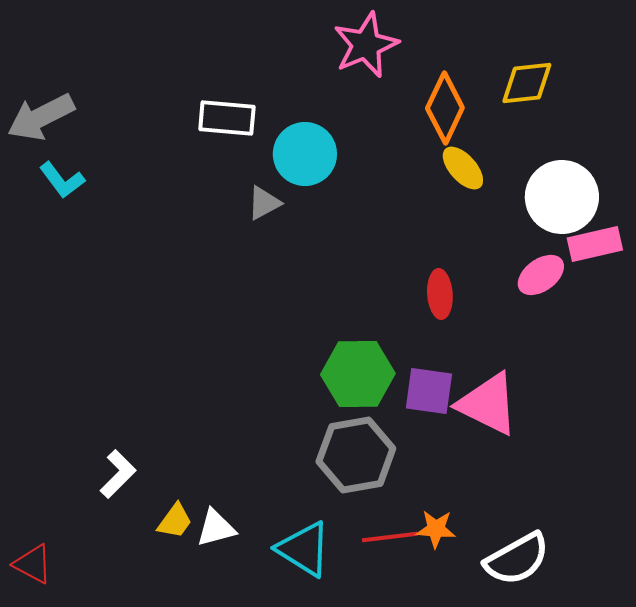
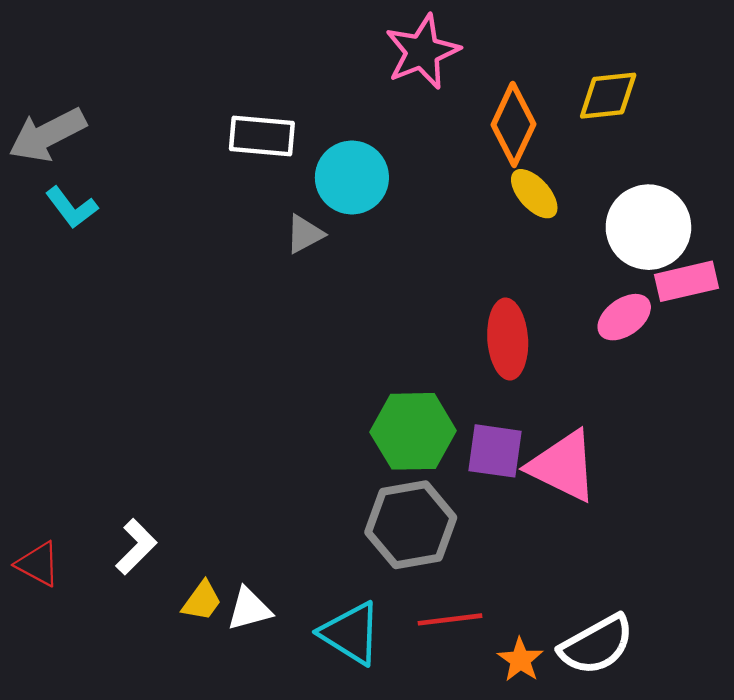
red ellipse: (440, 294) -> (508, 339), size x1.4
orange star: (436, 529) -> (520, 660), moved, turned 30
red triangle: (33, 564) -> (38, 564), moved

